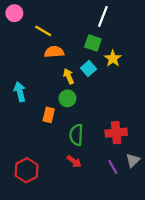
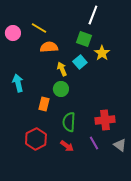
pink circle: (14, 13) -> (13, 33), moved
gray triangle: (133, 160) -> (120, 145), turned -40
purple line: (113, 167) -> (94, 143), moved
red hexagon: (27, 170) -> (36, 139), moved

